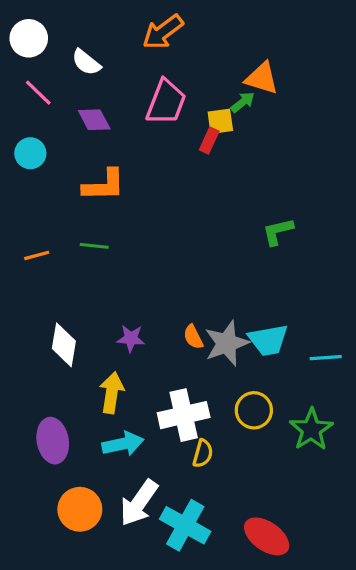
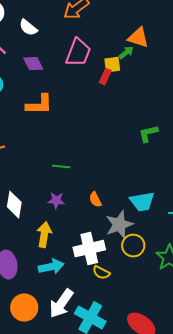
green line: (94, 246) -> (61, 167), moved
gray star: (227, 343) -> (119, 225), moved
yellow semicircle: (203, 453) -> (101, 273), turned 102

